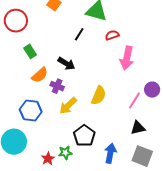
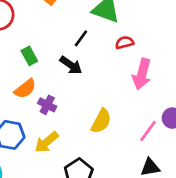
green rectangle: (30, 51) -> (29, 56), moved
black arrow: (66, 64) -> (71, 65), moved
yellow arrow: (68, 106) -> (46, 142), moved

